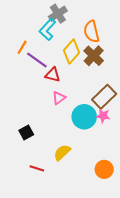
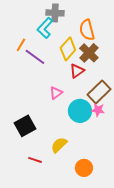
gray cross: (58, 14) -> (55, 13), turned 36
red triangle: (53, 75) -> (77, 71), moved, turned -49
black square: (26, 133) -> (25, 126), size x1.5
orange circle: (104, 169) -> (84, 168), moved

